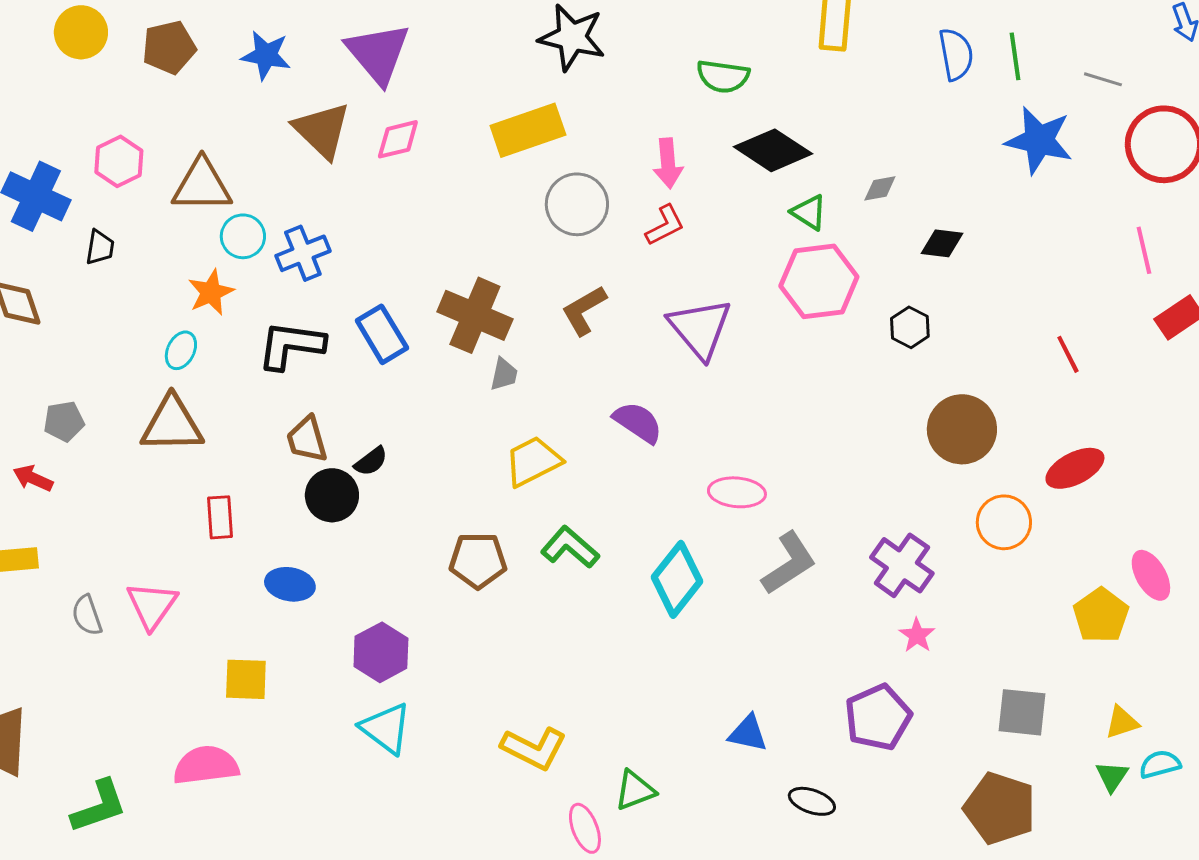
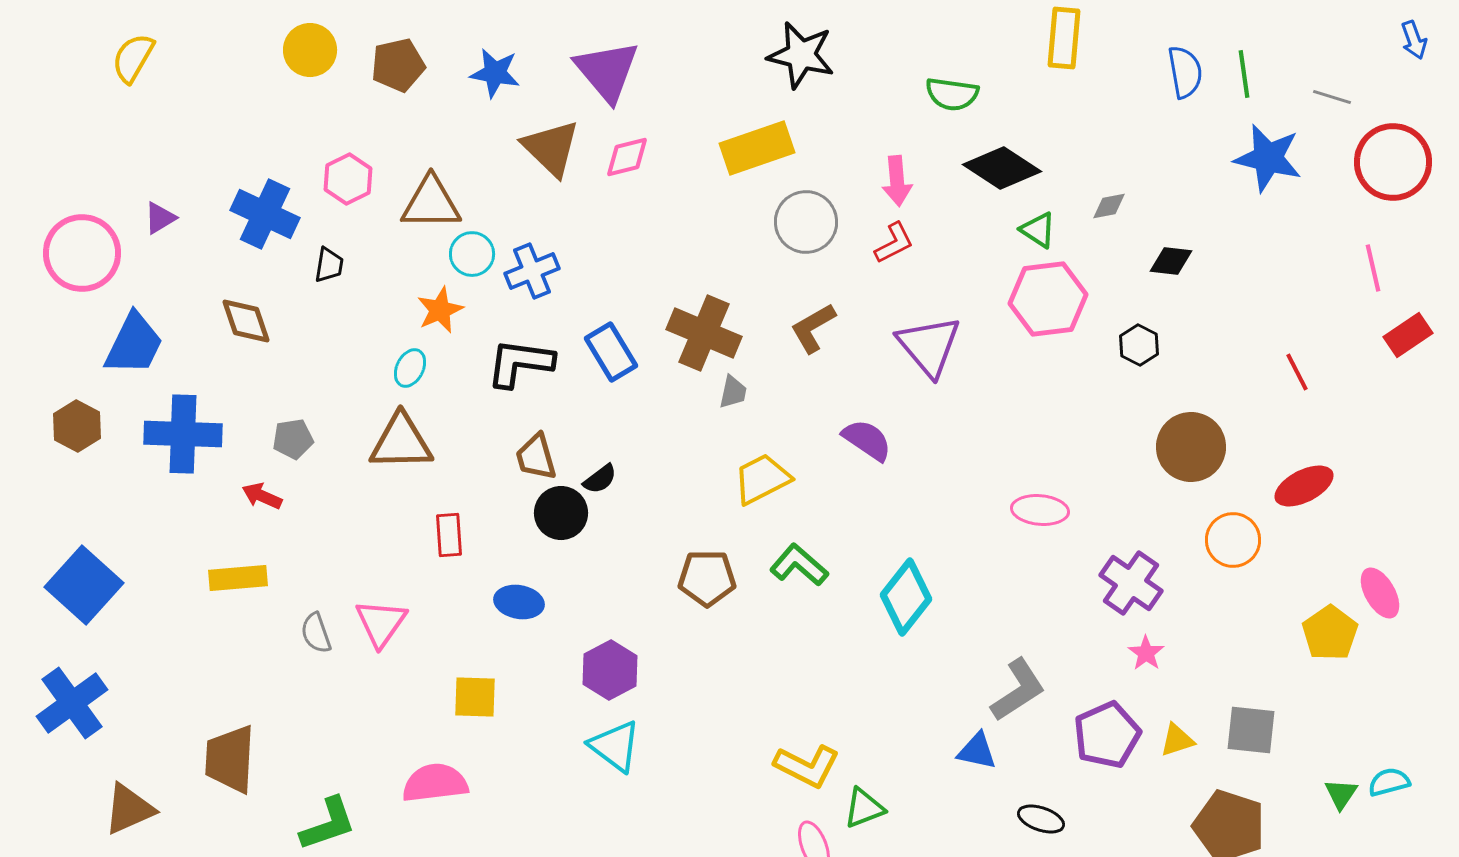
pink ellipse: (737, 492) -> (1040, 510), moved
gray L-shape: (789, 563) -> (1018, 690), moved
yellow triangle: (1122, 722) -> (1177, 740), moved
yellow L-shape: (534, 748) -> (807, 766), moved

